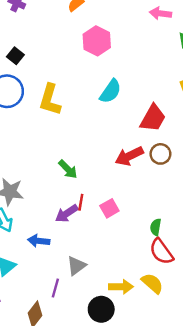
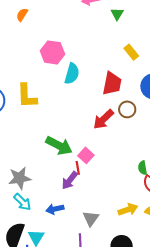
pink hexagon: (97, 41) -> (52, 52), moved
green arrow: (68, 169) -> (59, 146), size x1.5
pink square: (109, 208) -> (86, 155), moved
yellow arrow: (121, 287) -> (128, 210), moved

